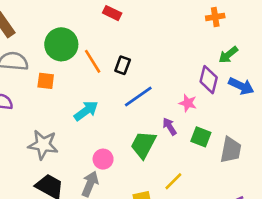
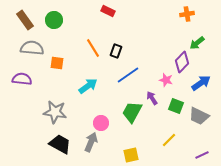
green circle: (61, 44) -> (54, 20), moved, size x0.7
purple diamond: (209, 80) -> (182, 62), turned 30
blue arrow: (241, 86) -> (201, 83), moved, turned -60
gray trapezoid: (231, 150) -> (199, 116), turned 105
yellow line: (173, 181) -> (169, 140), moved

